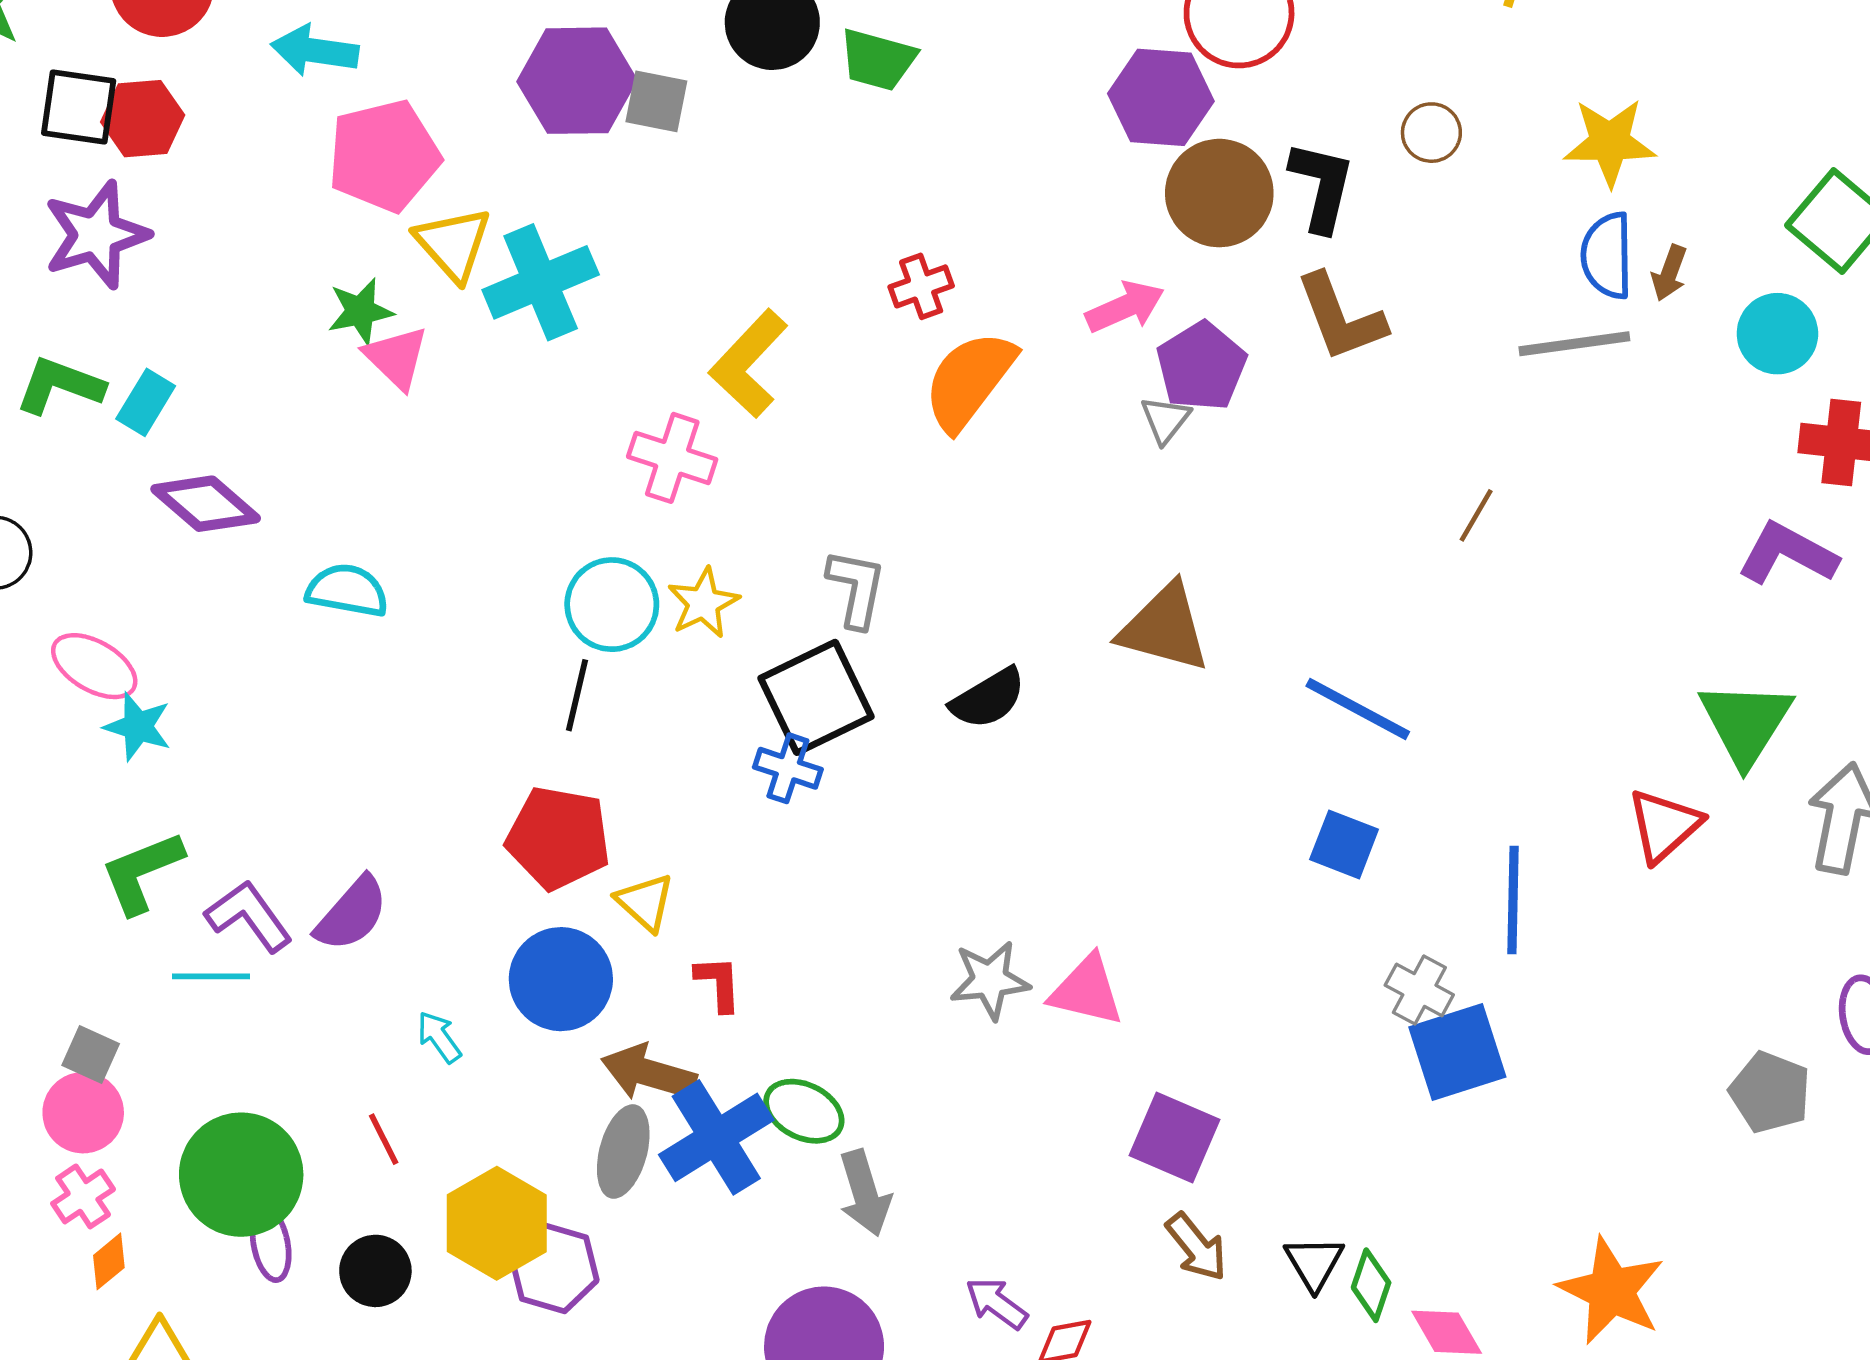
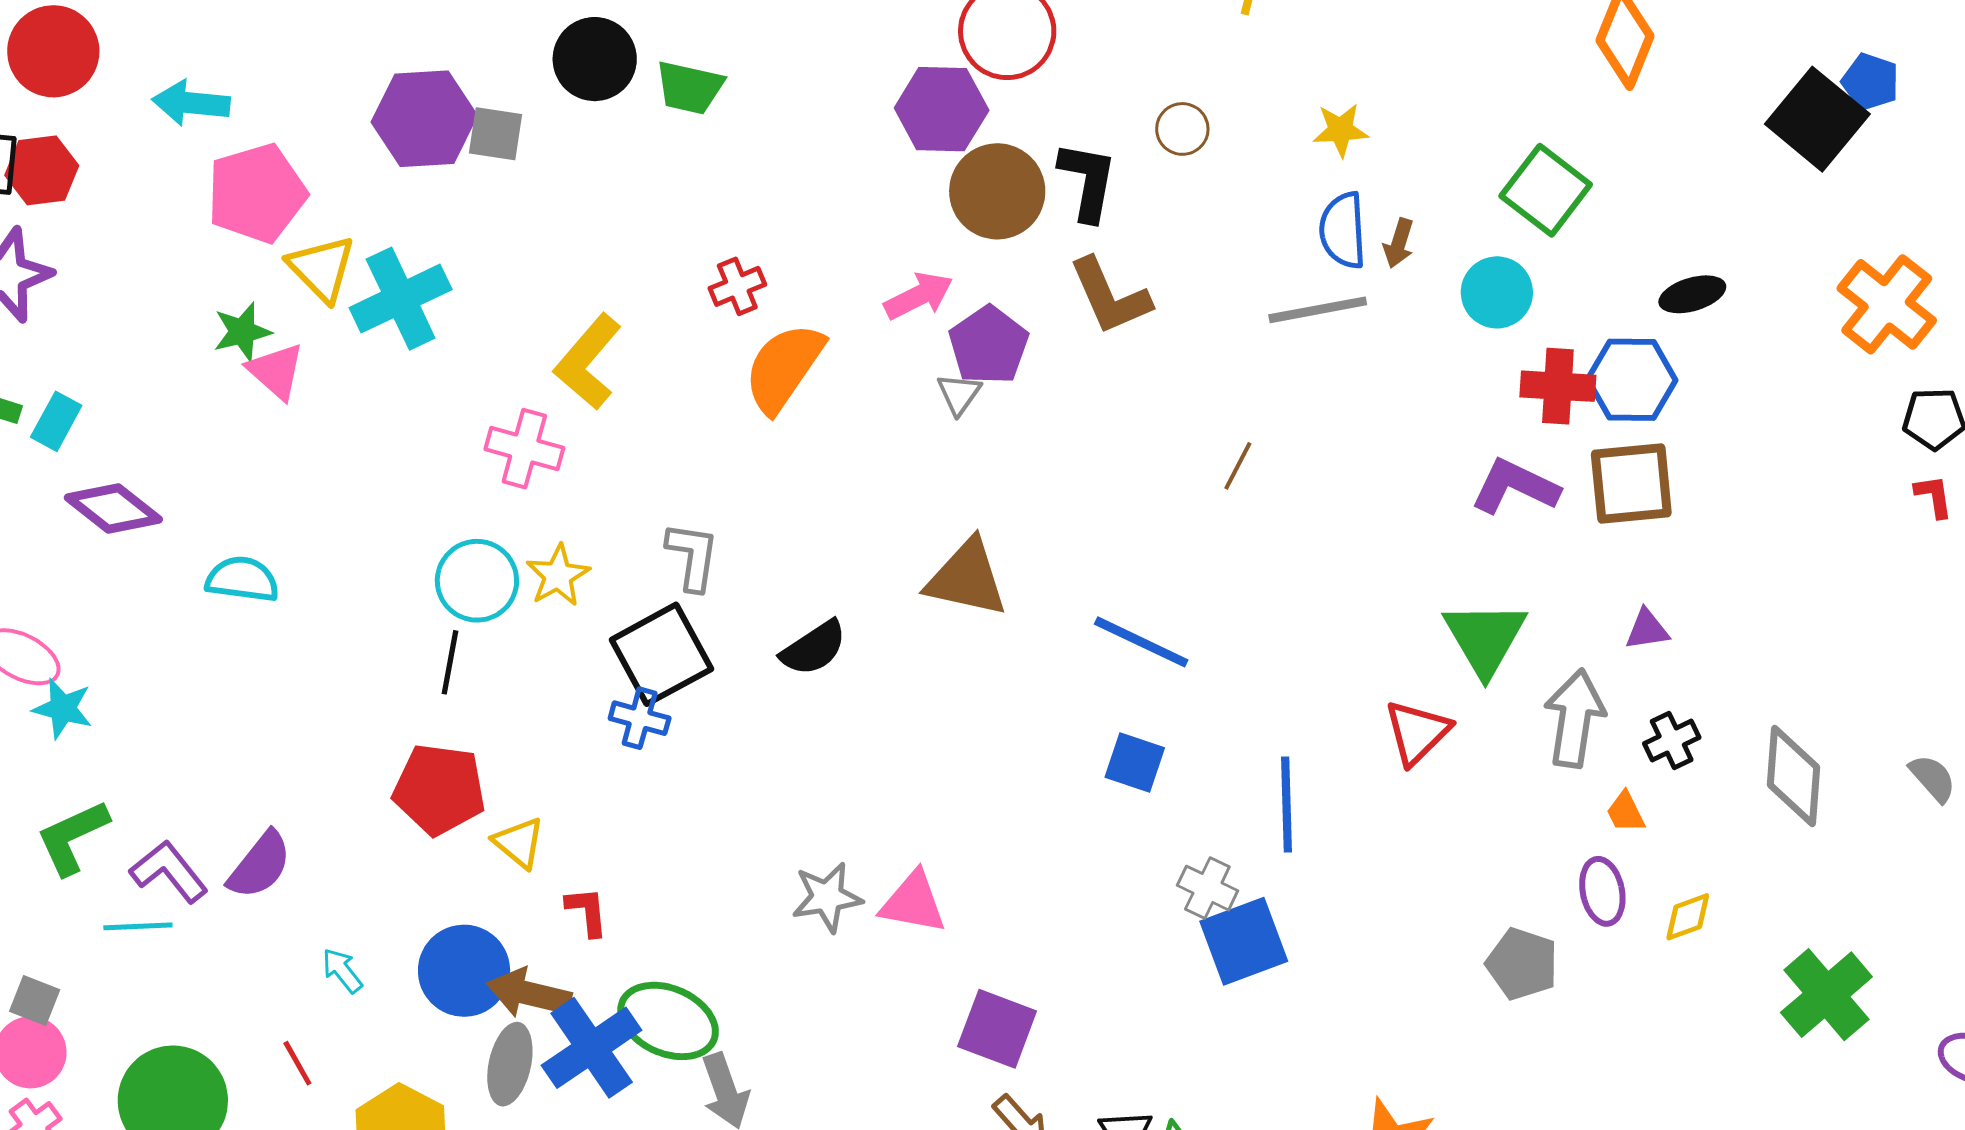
yellow star: (1610, 142) -> (1340, 130), size x0.7
blue circle: (561, 979) -> (464, 971), moved
green ellipse: (804, 1111) -> (668, 1021), size x1.4

